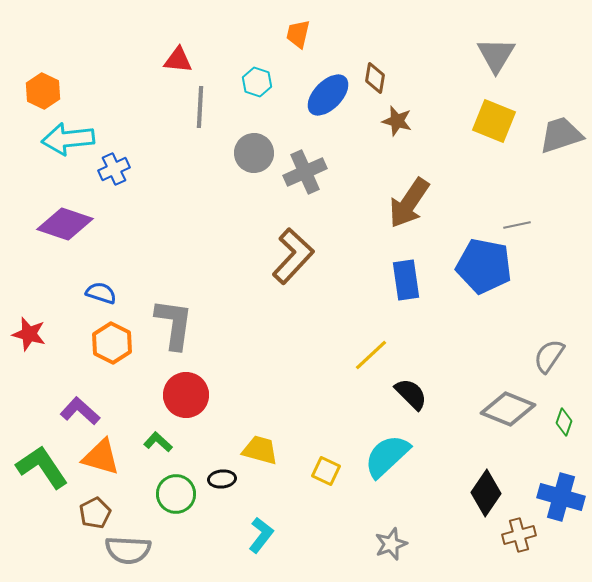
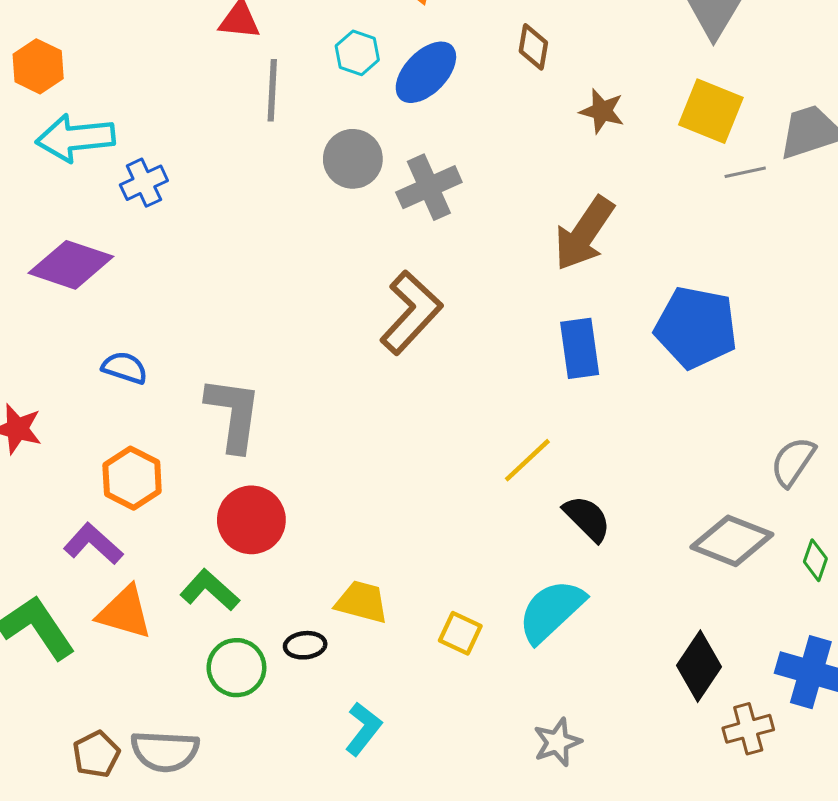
blue ellipse: (328, 95) -> (426, 72), moved
brown star: (397, 121) -> (602, 111), moved
gray line: (517, 225) -> (745, 172), moved
orange hexagon: (112, 343) -> (132, 478), moved
green L-shape: (158, 442) -> (210, 590), size x1.4
brown pentagon: (95, 513) -> (96, 754), moved

